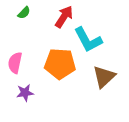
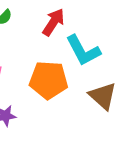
brown triangle: (104, 77) -> (103, 96), turned -35

